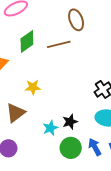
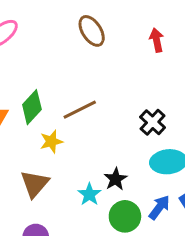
green diamond: (27, 42) -> (32, 107), moved
brown line: (59, 44) -> (80, 110), moved
blue arrow: (95, 147) -> (159, 207), turned 78

